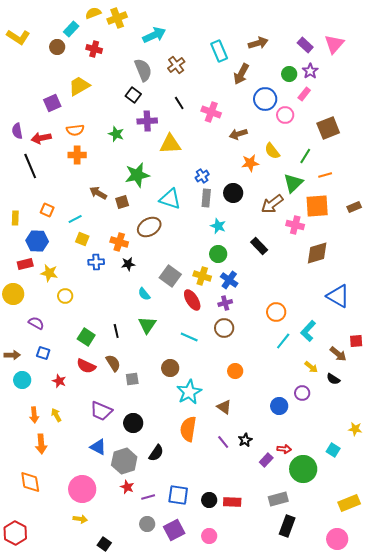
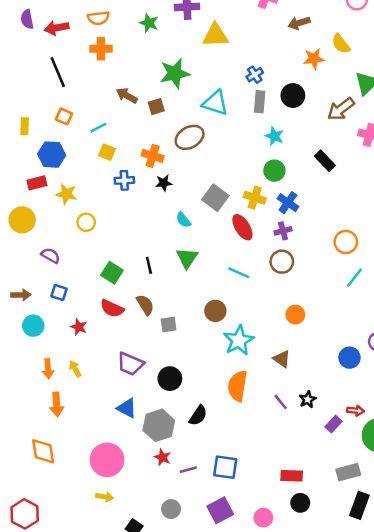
black line: (30, 166) -> (58, 72), moved
black circle: (209, 500) -> (300, 503), moved
gray circle: (147, 524) -> (171, 509), moved

